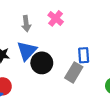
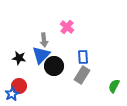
gray arrow: (26, 24) -> (44, 40), moved
blue rectangle: (84, 55) -> (83, 57), moved

